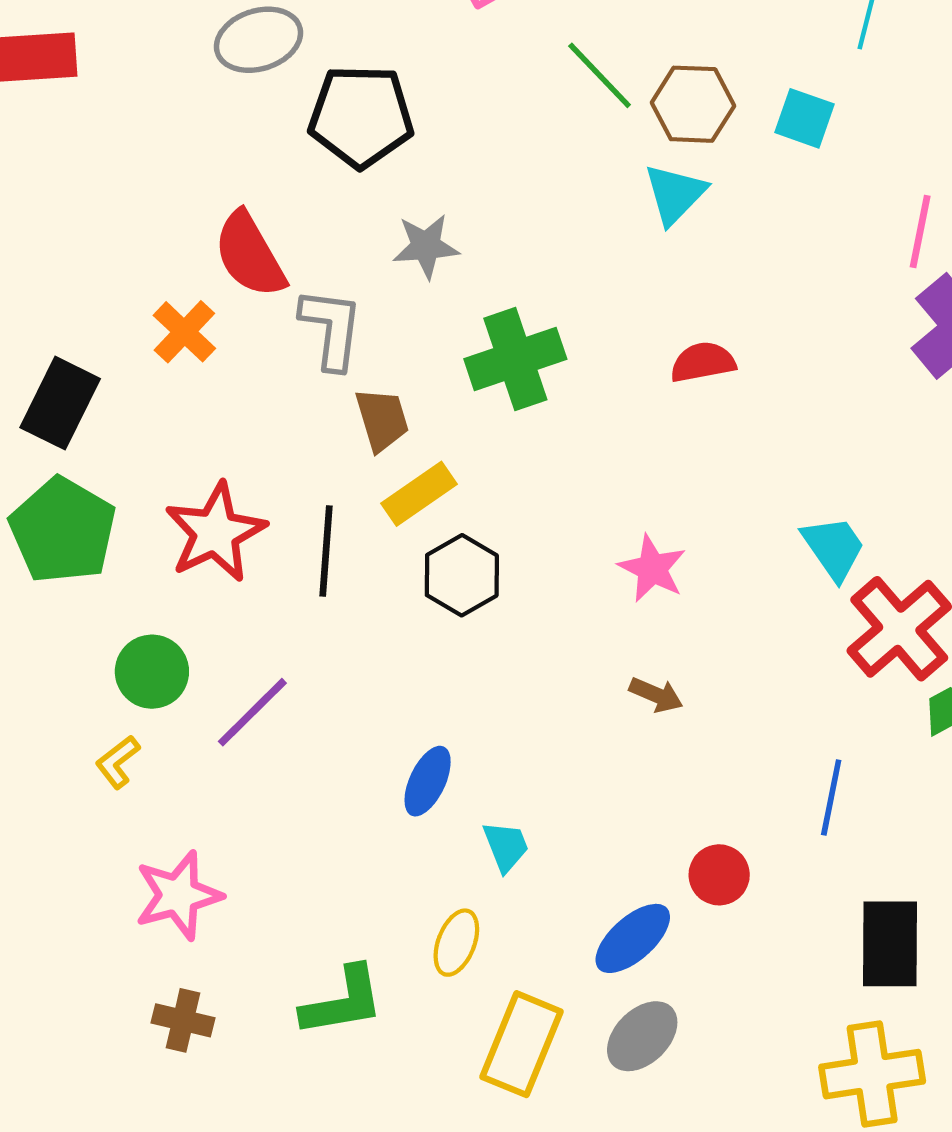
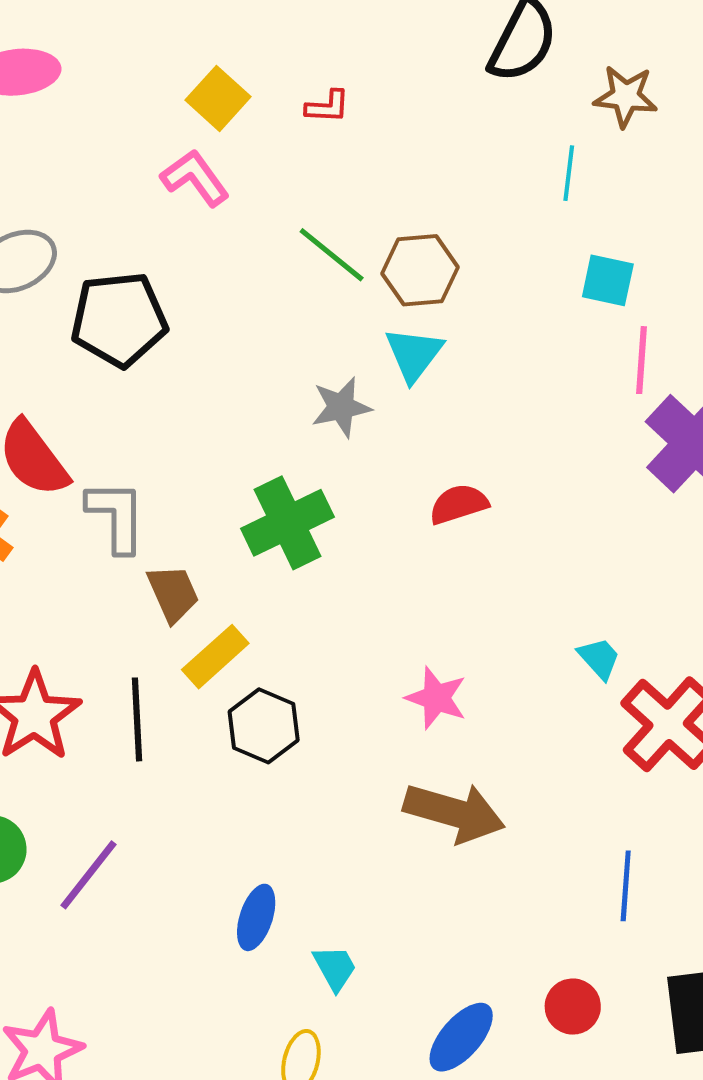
cyan square: (805, 118) -> (608, 280), moved
gray star: (426, 246) -> (341, 407), moved
cyan trapezoid: (834, 548) -> (599, 658), size x0.7
brown arrow: (656, 695) -> (454, 812), size x2.0
red circle: (719, 875) -> (573, 1007), moved

